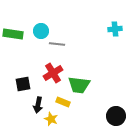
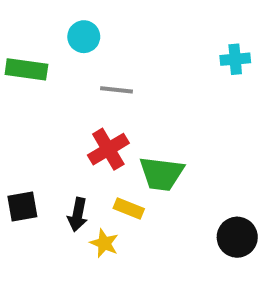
cyan circle: (41, 31) -> (84, 37), moved
black square: (23, 84) -> (22, 206), moved

